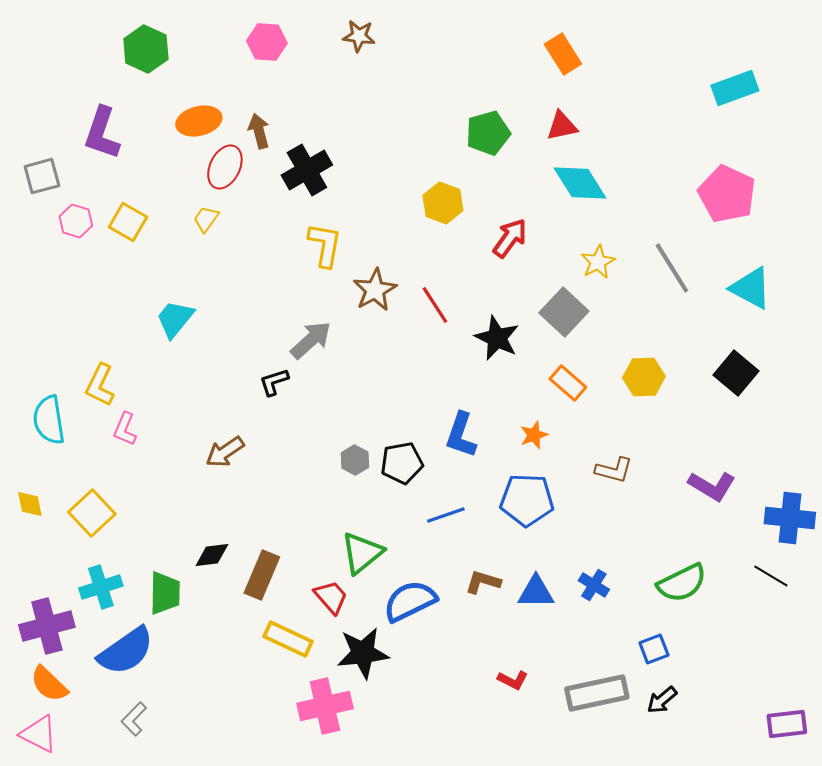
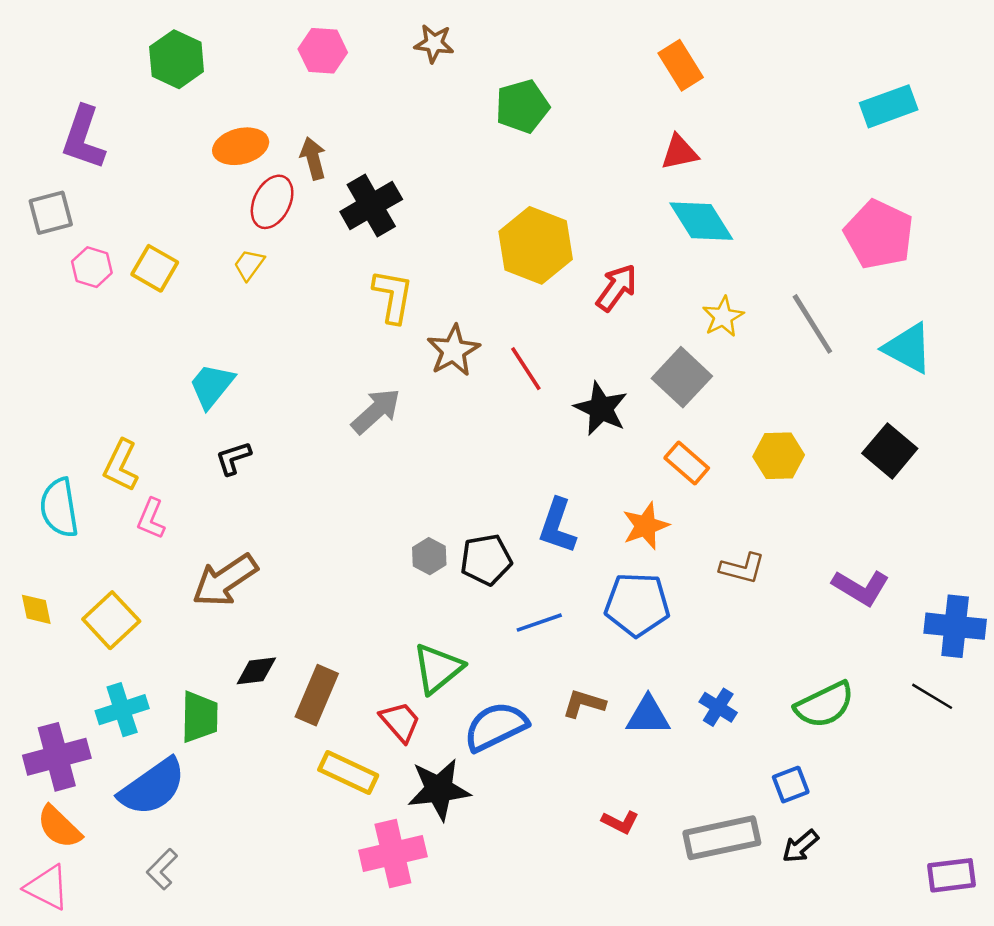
purple L-shape: (102, 133) -> (83, 138), moved
green pentagon: (488, 133) -> (522, 106), moved
yellow hexagon: (443, 203) -> (536, 245), size x1.5
black L-shape: (274, 382) -> (233, 458), moved
orange star: (534, 435) -> (646, 526), size x1.4
brown arrow: (225, 452) -> (225, 580), moved, size x1.4

